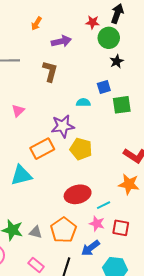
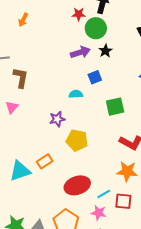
purple arrow: (61, 41) -> (80, 52), moved
brown L-shape: (50, 71) -> (21, 78), moved
green square: (122, 105) -> (115, 107), moved
purple star: (63, 126) -> (57, 119), size x0.7
orange rectangle: (42, 149) -> (45, 161), moved, size x0.7
red square: (121, 228) -> (123, 201), moved

